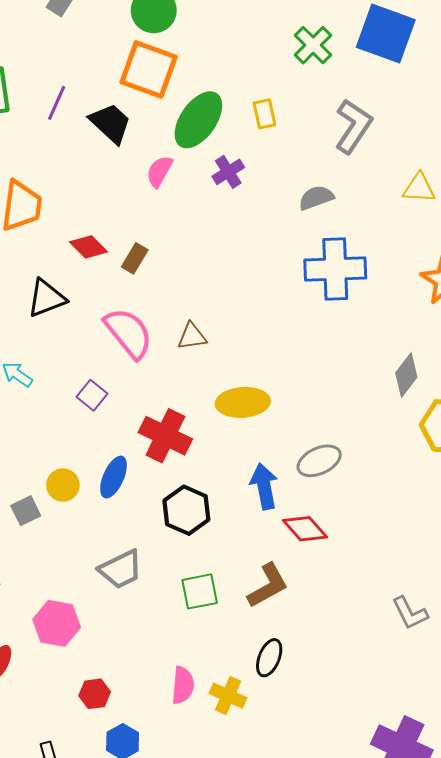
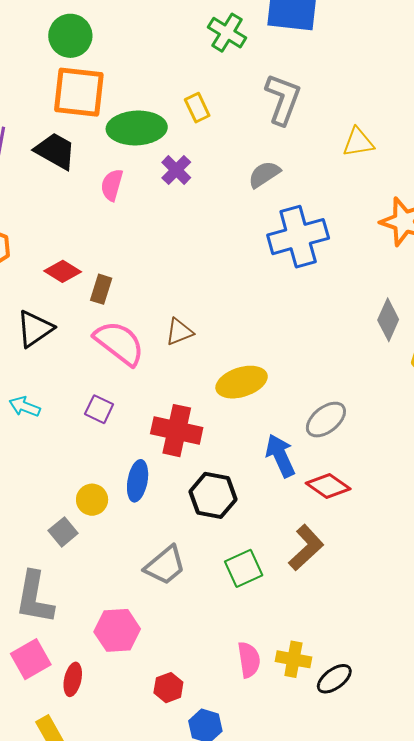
green ellipse: (198, 120) -> (137, 128), turned 66
brown rectangle: (135, 258) -> (101, 289), moved
black ellipse: (269, 658) -> (334, 679), moved, turned 45

